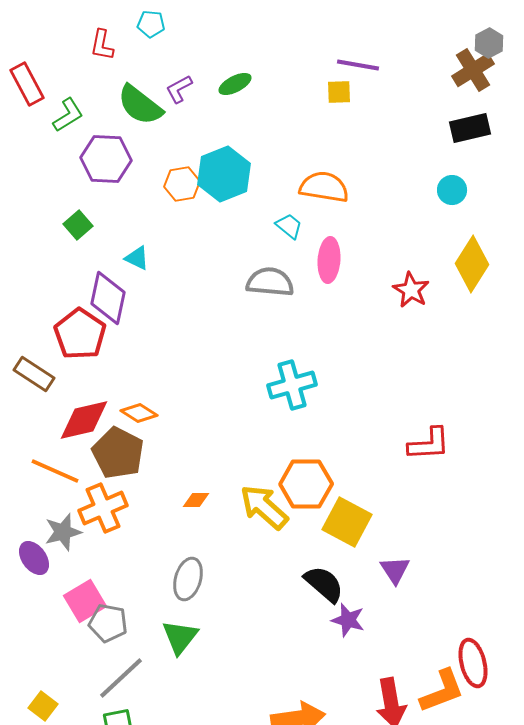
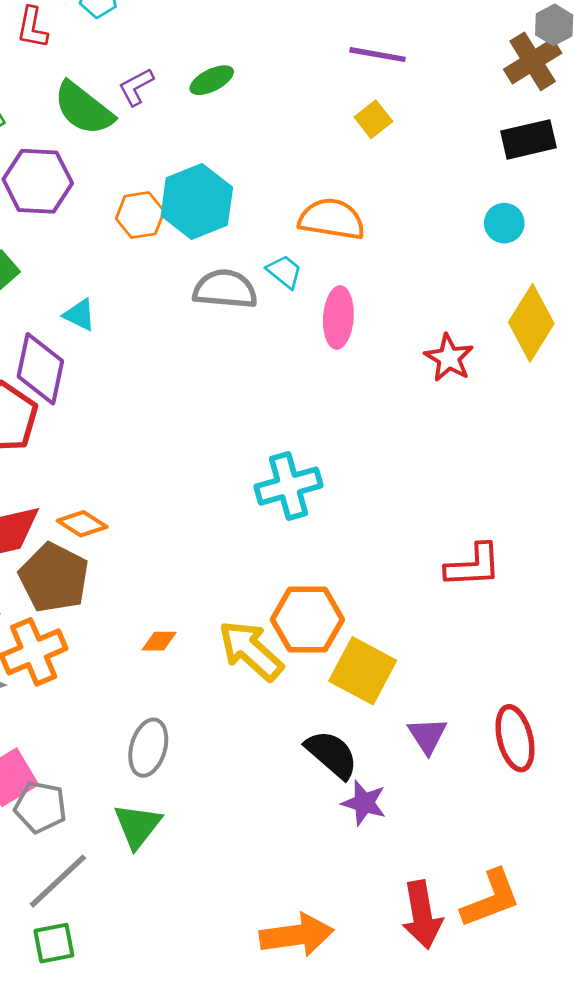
yellow square: (339, 92) -> (373, 119), moved, turned -36
gray semicircle: (270, 282) -> (225, 289), moved
red ellipse: (473, 663) -> (515, 738), moved

